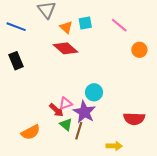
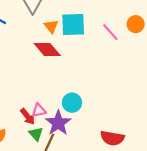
cyan square: (85, 23) -> (73, 25), size x1.6
orange circle: (139, 50) -> (136, 24), moved

